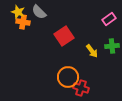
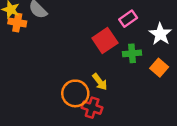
red square: (64, 36) -> (105, 41), moved
yellow arrow: (92, 51) -> (100, 82), moved

